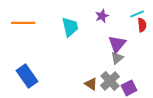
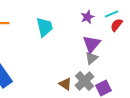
purple star: (102, 16) -> (87, 17), moved
red semicircle: (142, 25) -> (116, 25), turned -136

